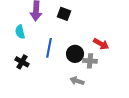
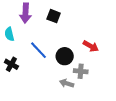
blue line: (49, 48) -> (38, 50), turned -54
gray cross: (90, 61) -> (81, 71), moved

